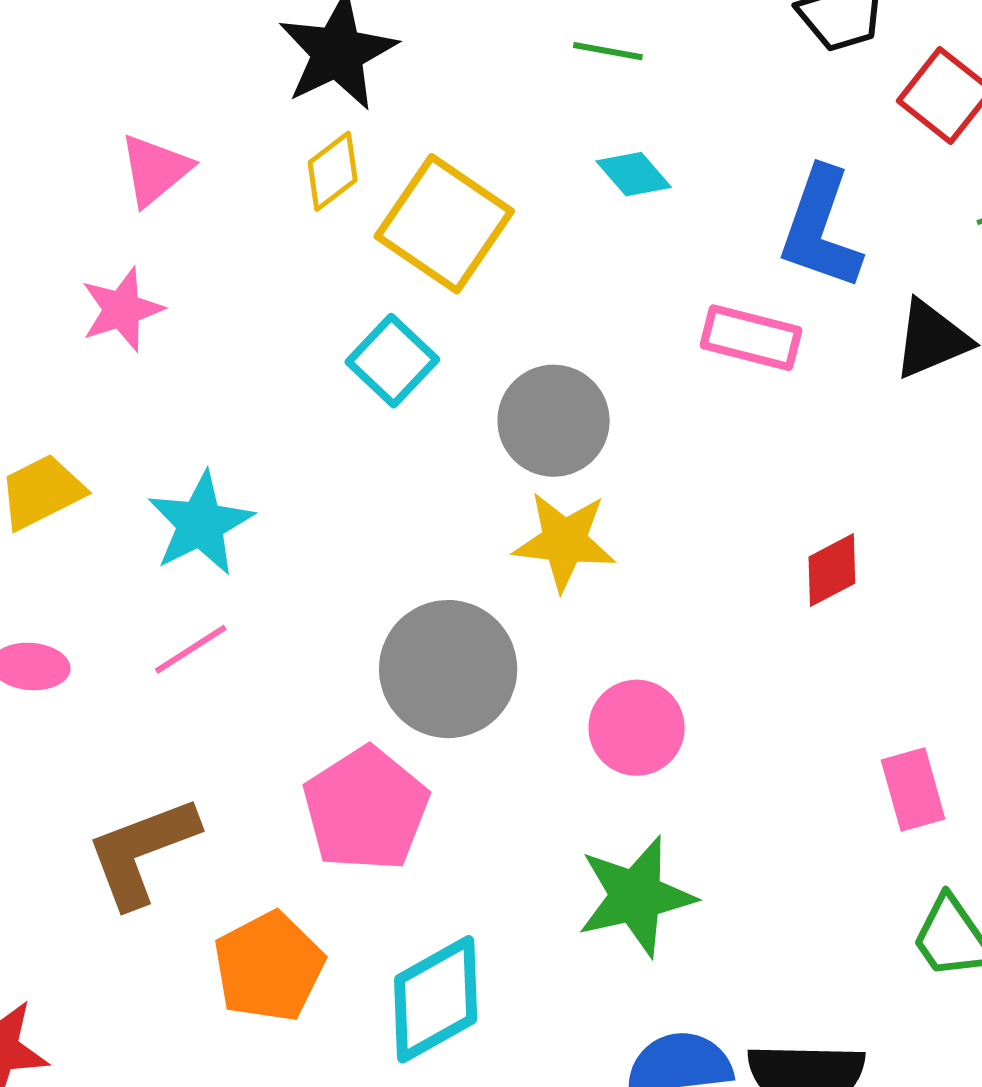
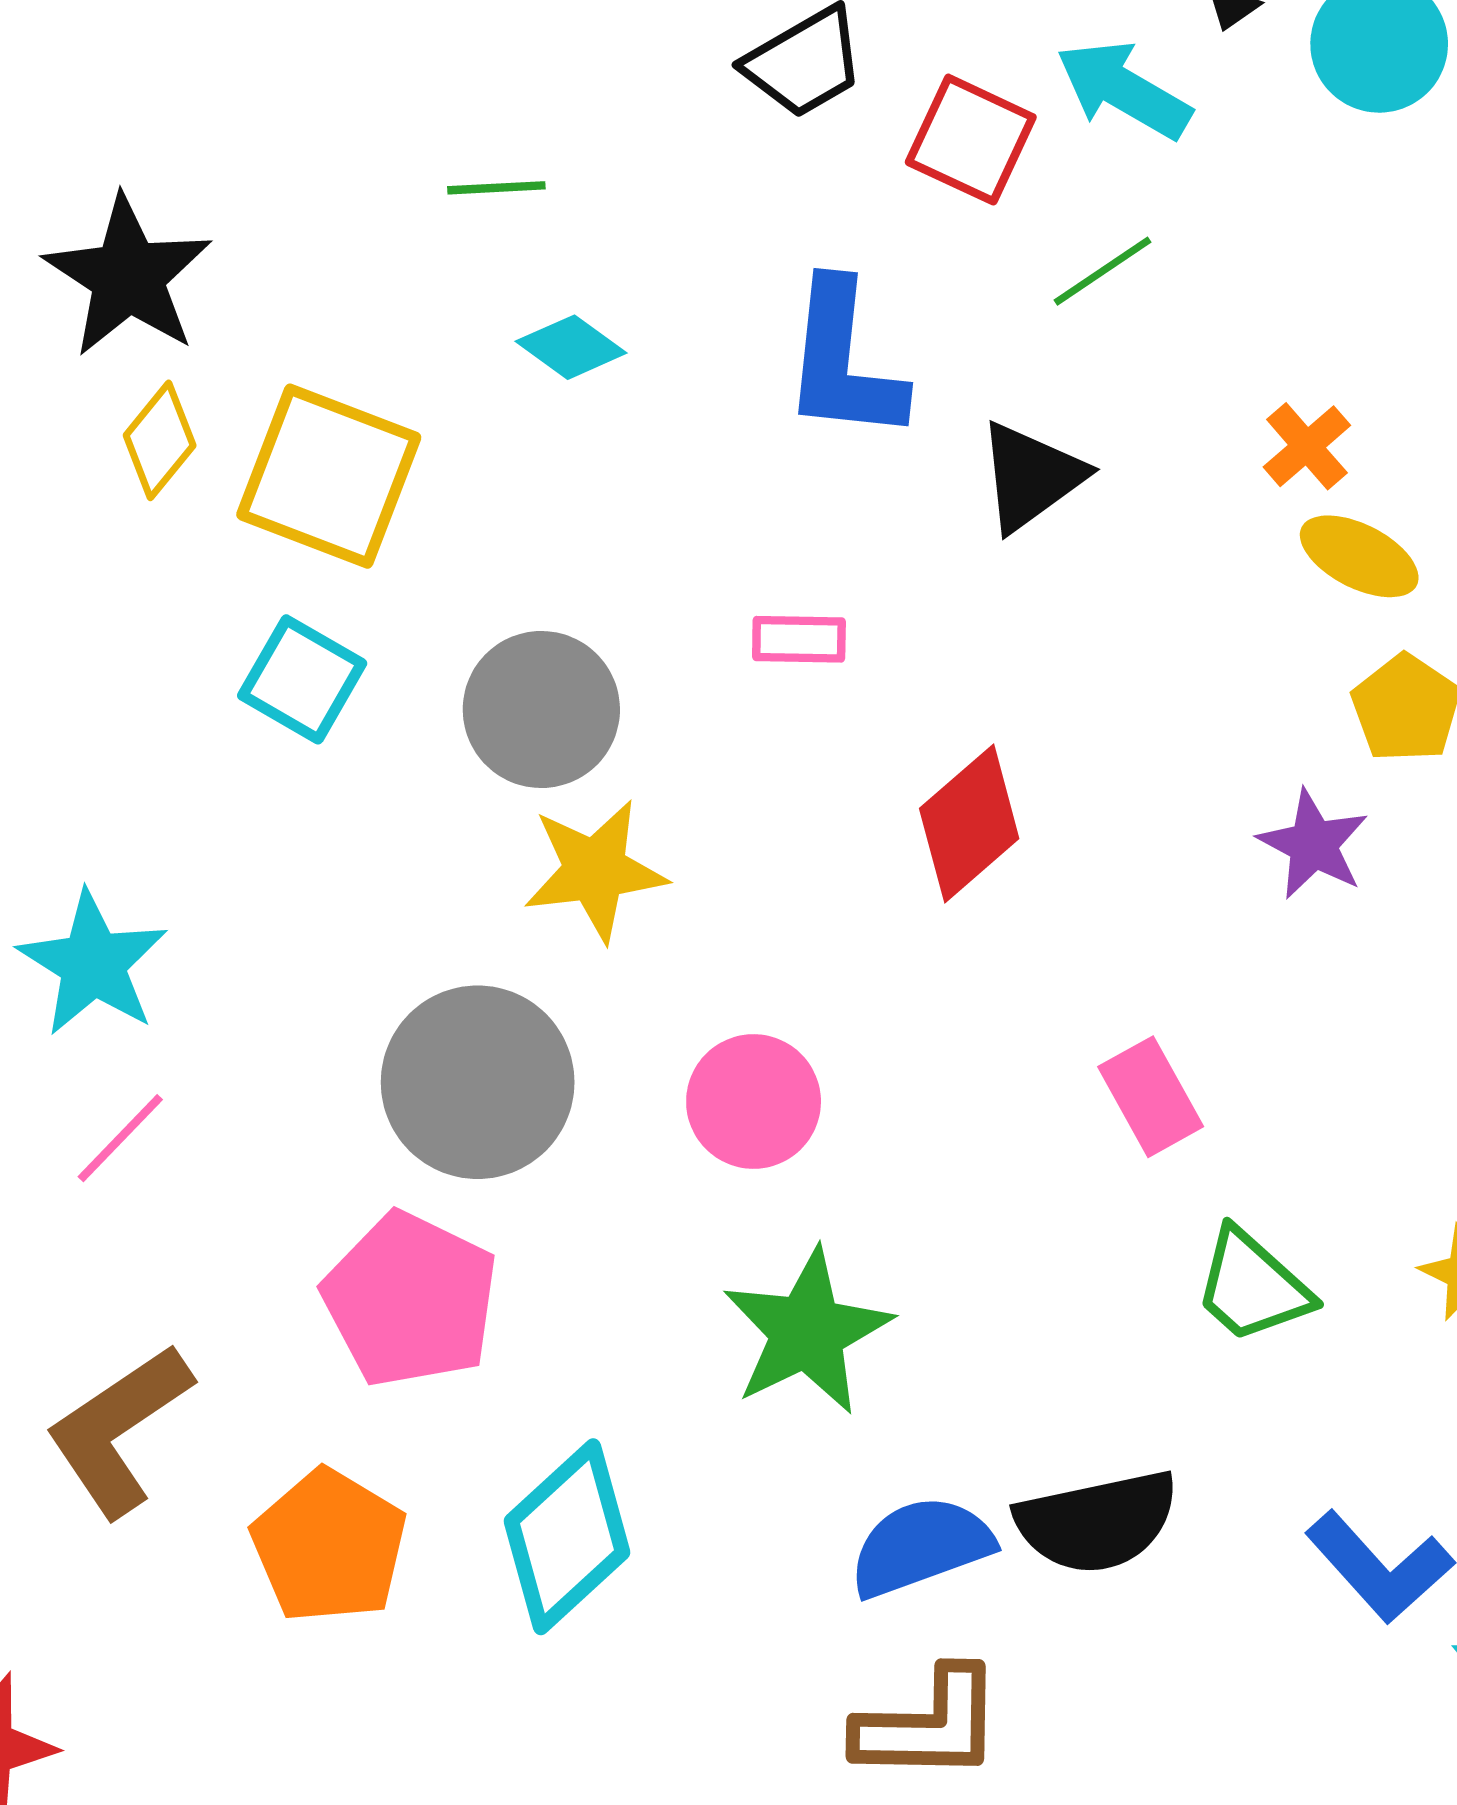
pink rectangle: (751, 338) -> (799, 639), moved, size x0.7
red diamond: (832, 570) -> (969, 823), size x1.4

